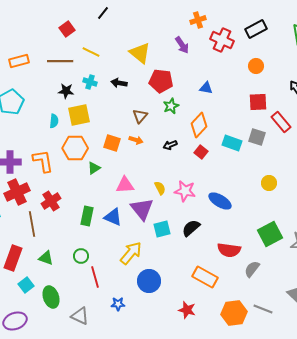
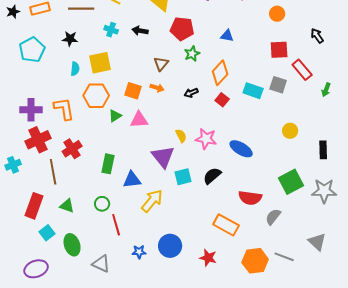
black star: (66, 91) -> (70, 39), moved
pink triangle: (125, 185) -> (139, 120), moved
blue triangle: (113, 217) -> (132, 180), moved, turned -30
blue circle: (149, 281) -> (170, 246), moved

